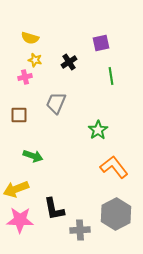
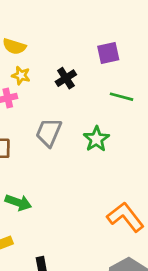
green line: (111, 76) -> (121, 97), turned -66
green star: (98, 130) -> (96, 139), moved

